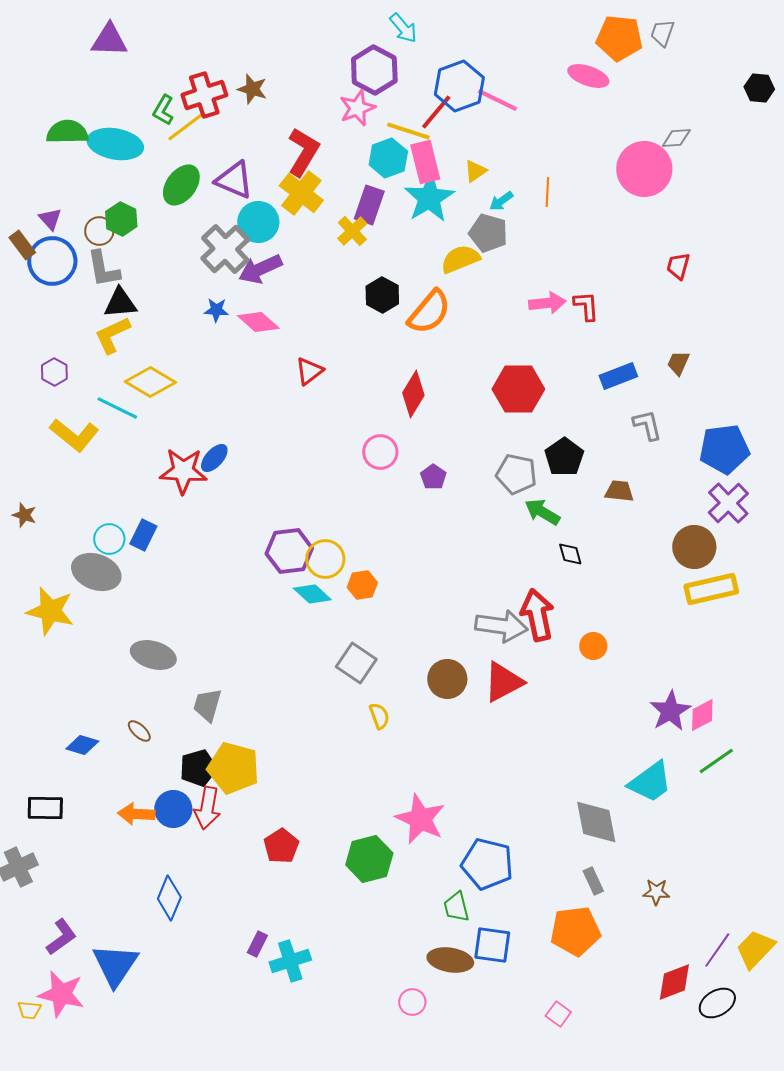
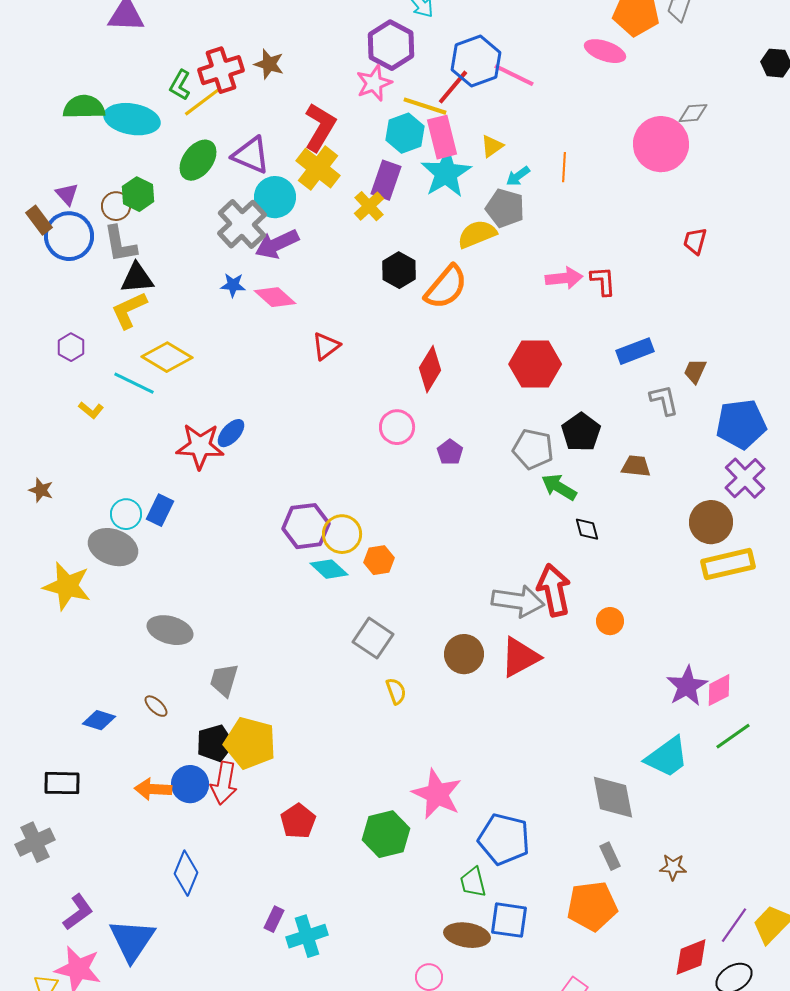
brown trapezoid: (678, 363) -> (695, 371), moved
yellow L-shape: (74, 435) -> (91, 410), size x0.5

